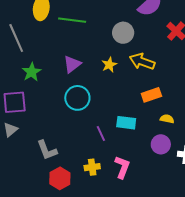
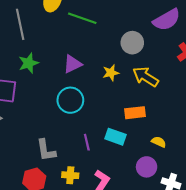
orange rectangle: (151, 95) -> (135, 113), moved
gray L-shape: (47, 150) -> (46, 150), moved

